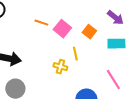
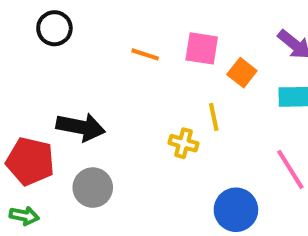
pink square: (62, 29) -> (202, 48), moved, turned -30

